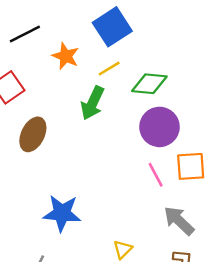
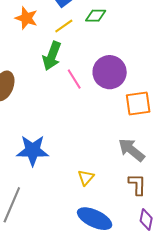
green diamond: (149, 84) -> (96, 16), moved, size x0.7
pink line: (156, 175) -> (74, 79), moved

